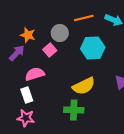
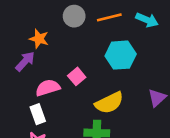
gray circle: (60, 33) -> (74, 16), moved
pink square: (50, 50) -> (77, 76), moved

